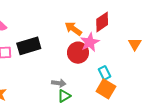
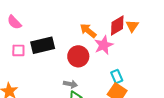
orange triangle: (135, 44) -> (132, 26), moved
red circle: (78, 53) -> (78, 56), moved

